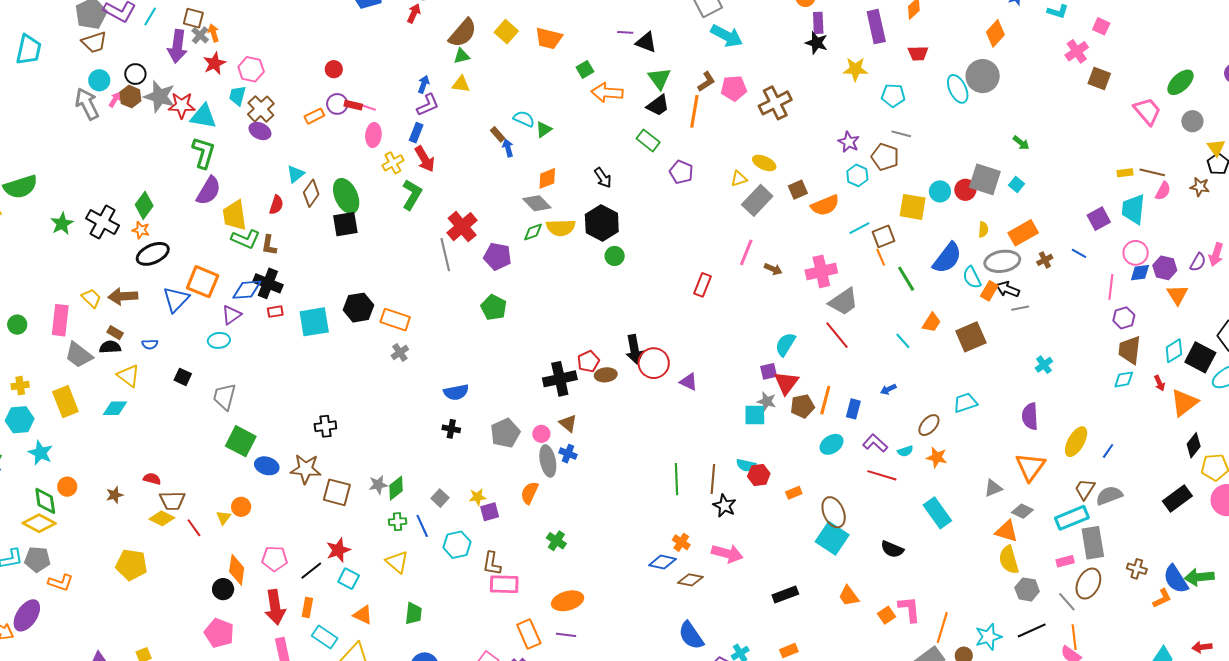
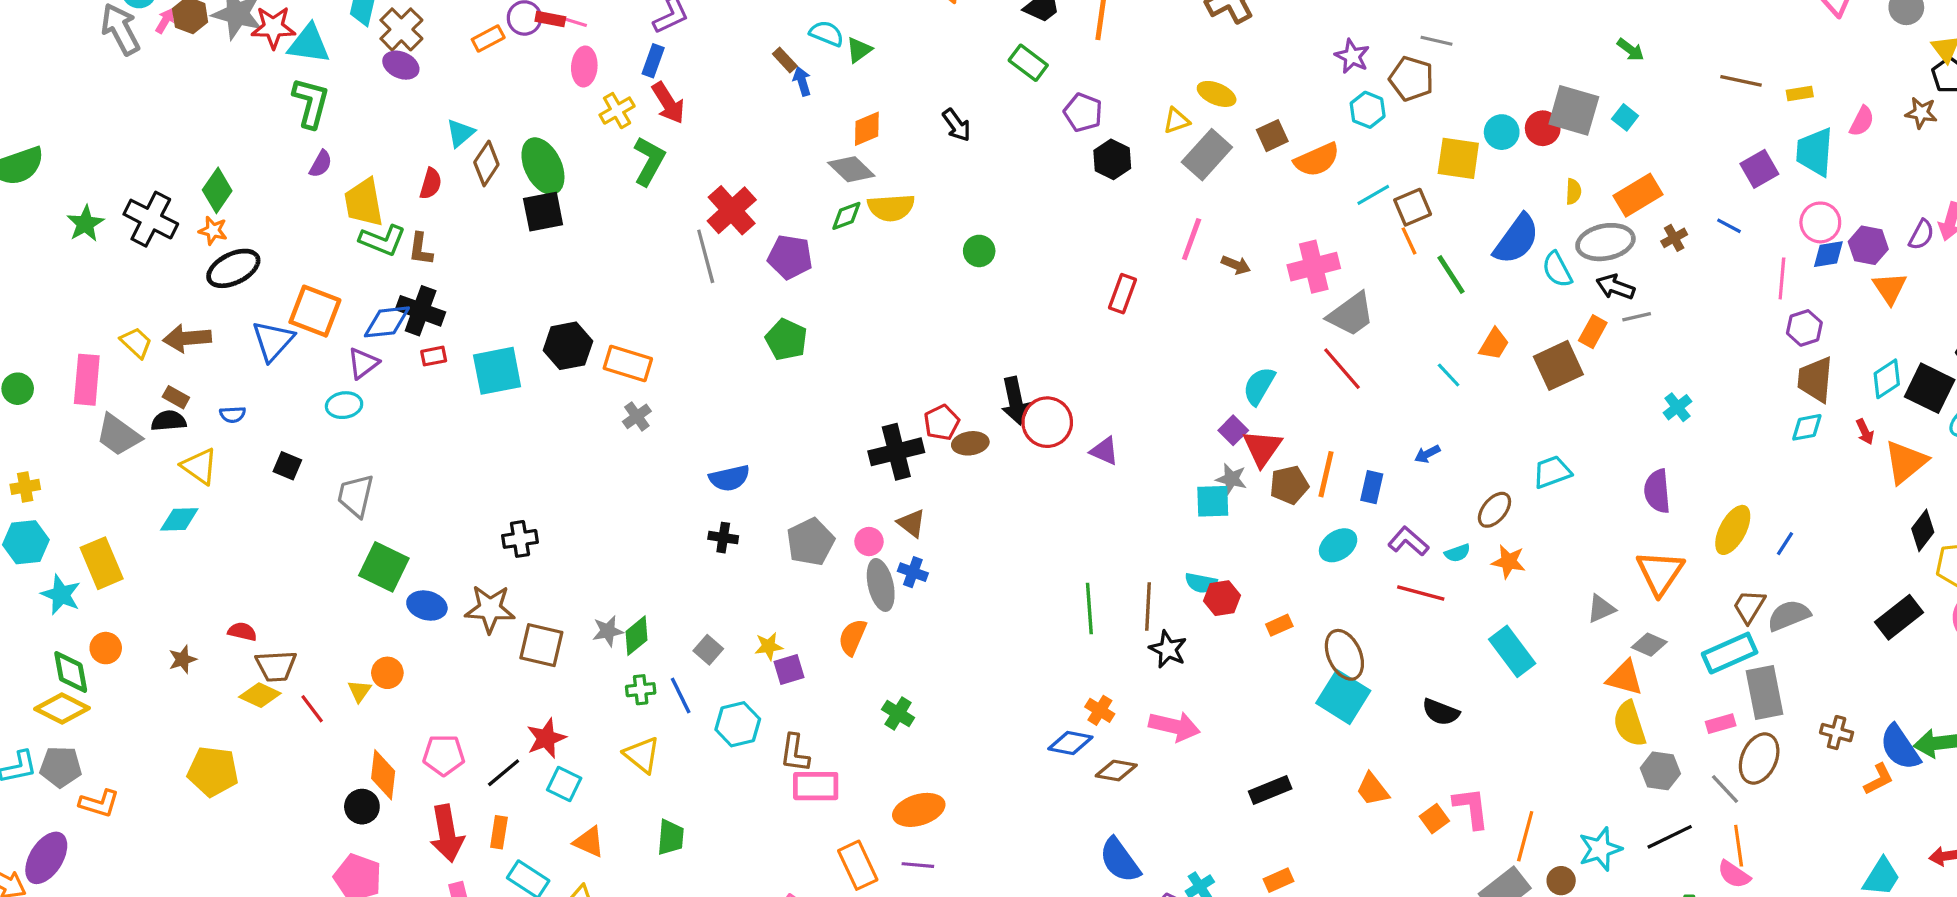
brown line: (1152, 172) -> (1741, 81), moved
purple semicircle: (209, 191) -> (321, 164), size x0.6
black hexagon: (602, 223) -> (1112, 159), moved, size x0.7
orange rectangle: (989, 291) -> (1593, 332), moved
purple square: (769, 371) -> (1233, 430), turned -30
yellow rectangle: (65, 402) -> (102, 563), moved

